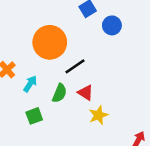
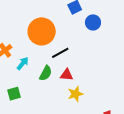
red triangle: (85, 93) -> (67, 75), turned -32
green square: (34, 116) -> (14, 94), moved

